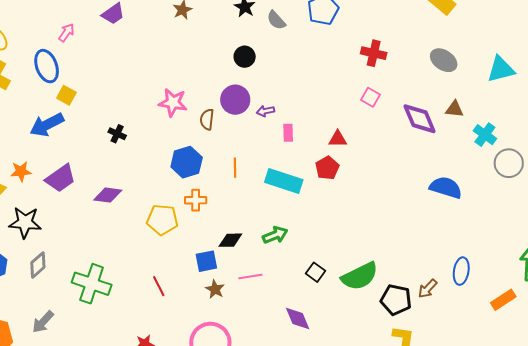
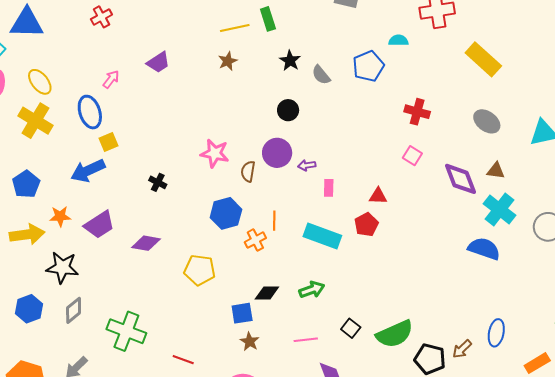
yellow square: (66, 95) -> (109, 142), turned 36
cyan cross: (485, 135) -> (499, 210), moved, size x1.4
orange cross: (196, 200) -> (255, 240), moved, turned -30
pink line: (250, 276) -> (306, 340), moved
red line: (159, 286) -> (183, 360), moved, turned -45

